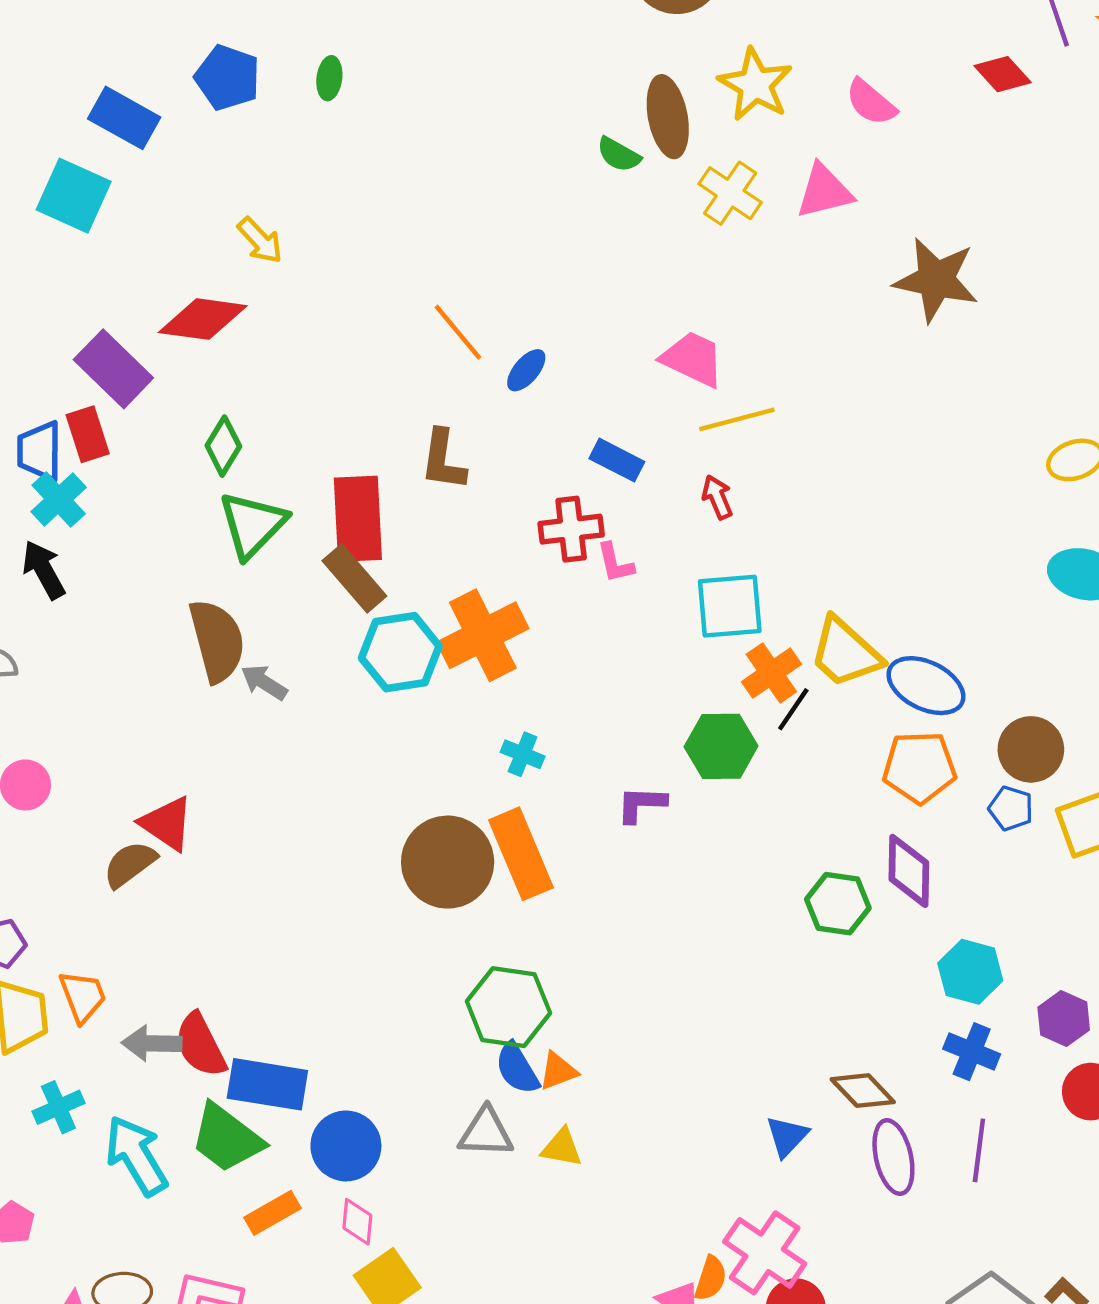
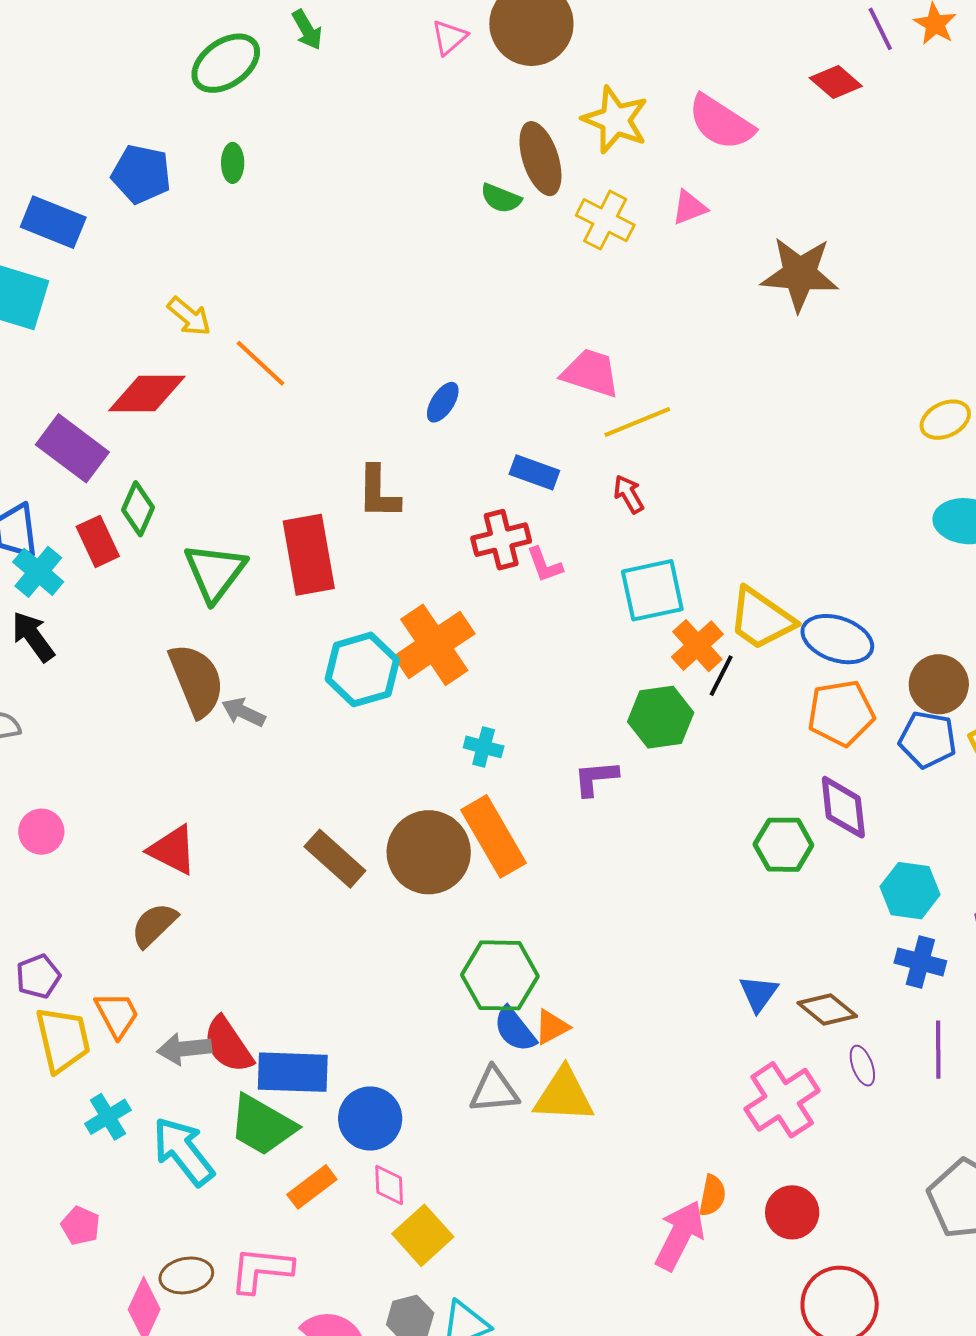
pink semicircle: (871, 102) -> (721, 122), size x1.4
pink triangle: (824, 191) -> (689, 208), size x0.7
orange line: (458, 332) -> (261, 363), moved
red rectangle: (88, 434) -> (98, 541), moved
green diamond: (223, 446) -> (138, 509), moved
brown rectangle: (354, 578) -> (335, 859), moved
blue pentagon: (1011, 808) -> (928, 739), size x1.4
brown semicircle: (130, 864) -> (154, 925), moved
blue triangle: (787, 1136) -> (759, 993), moved
yellow triangle: (562, 1148) -> (564, 1095), size x1.6
purple ellipse: (893, 1157) -> (862, 1066), size x0.6
pink cross: (765, 1253) -> (782, 1100), moved, turned 30

